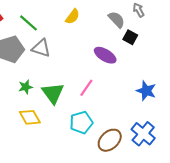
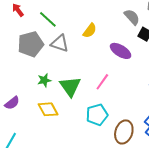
yellow semicircle: (73, 17) -> (90, 31), moved
brown ellipse: (110, 140) -> (124, 132), turned -30

